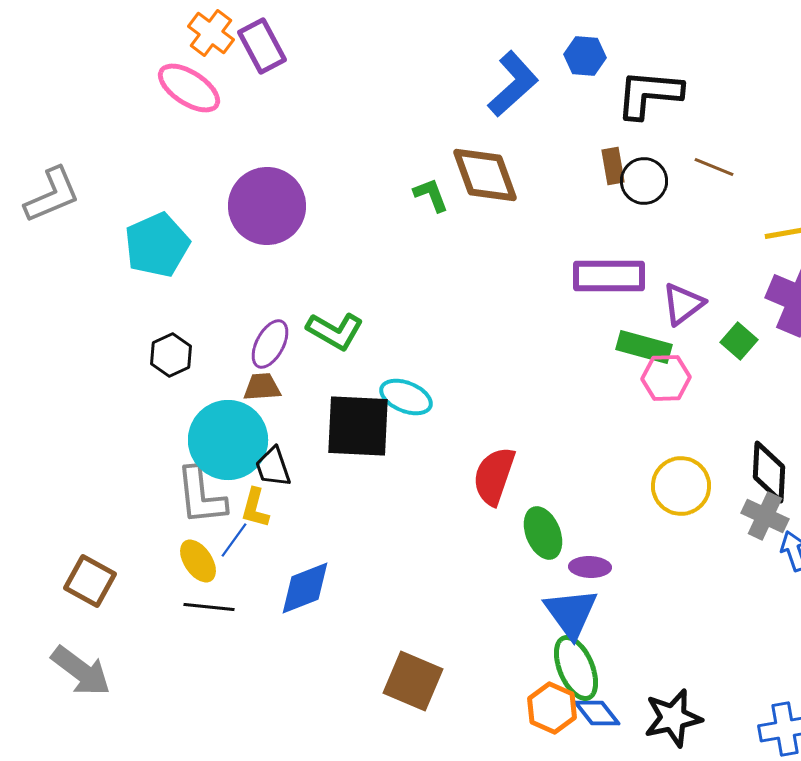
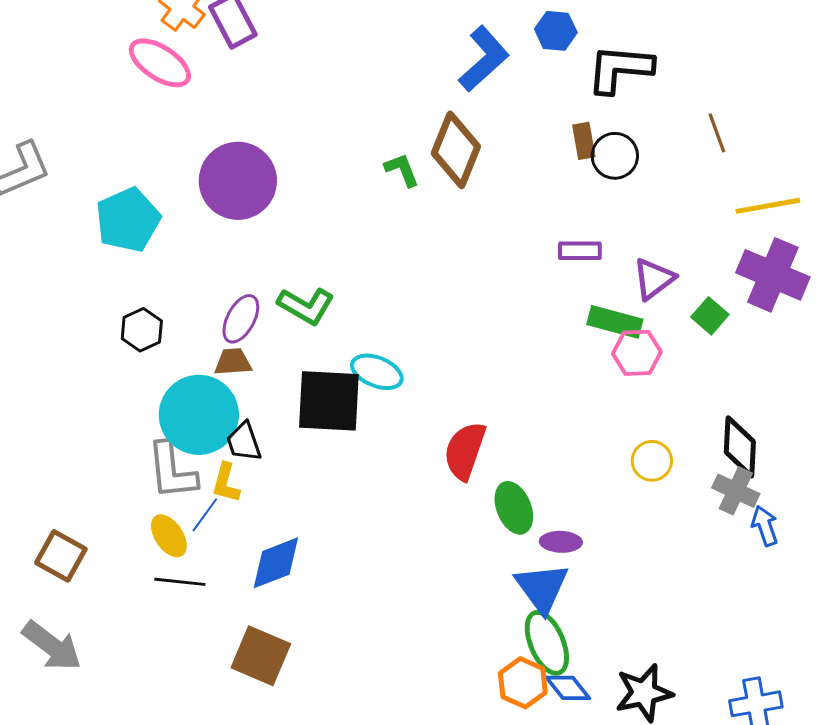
brown line: (714, 167) -> (717, 133), moved, turned 48
brown diamond: (485, 175) -> (456, 150), turned 42
purple rectangle: (609, 276) -> (580, 251), size x0.6
yellow circle: (681, 486) -> (652, 461), size x0.7
brown square: (413, 681) -> (261, 656), moved

